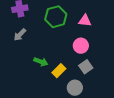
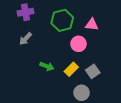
pink circle: (81, 46) -> (78, 44), moved
yellow rectangle: (59, 71) -> (71, 69), moved

